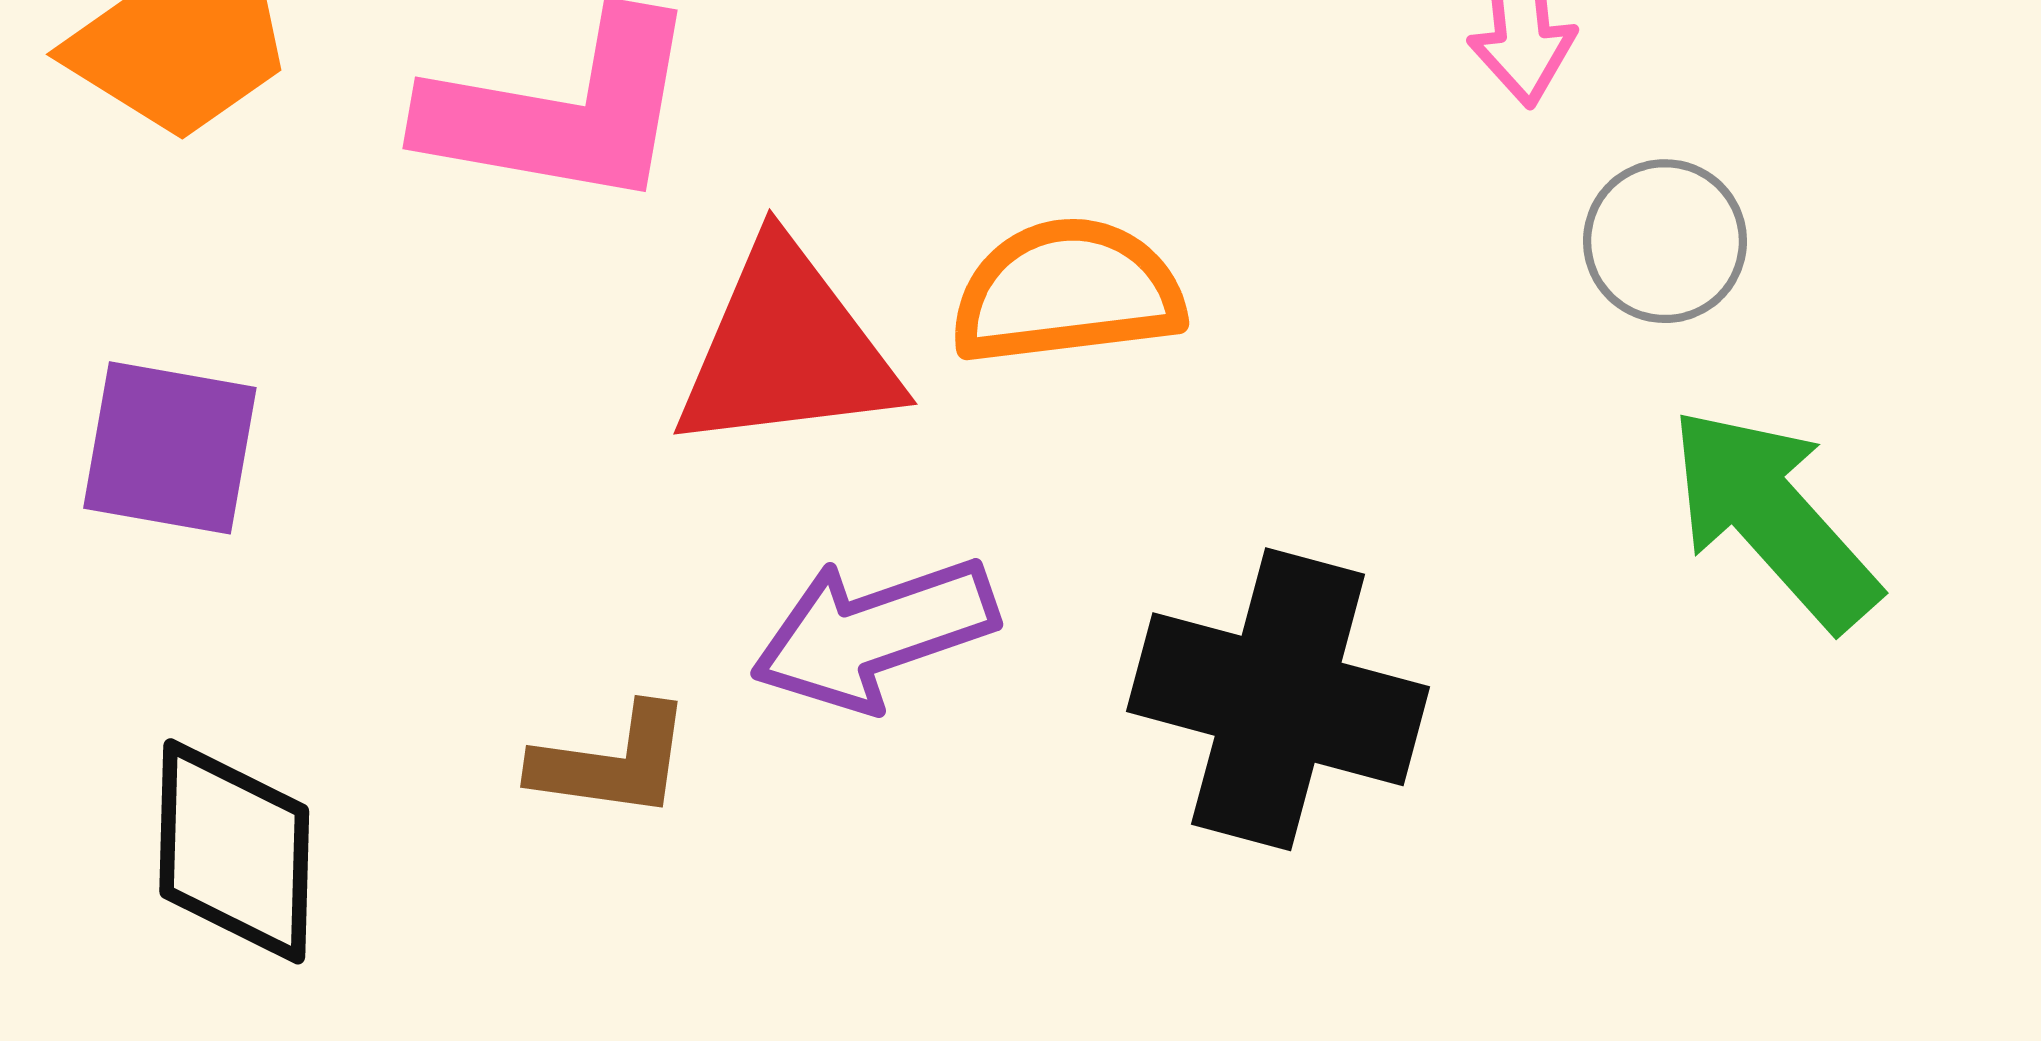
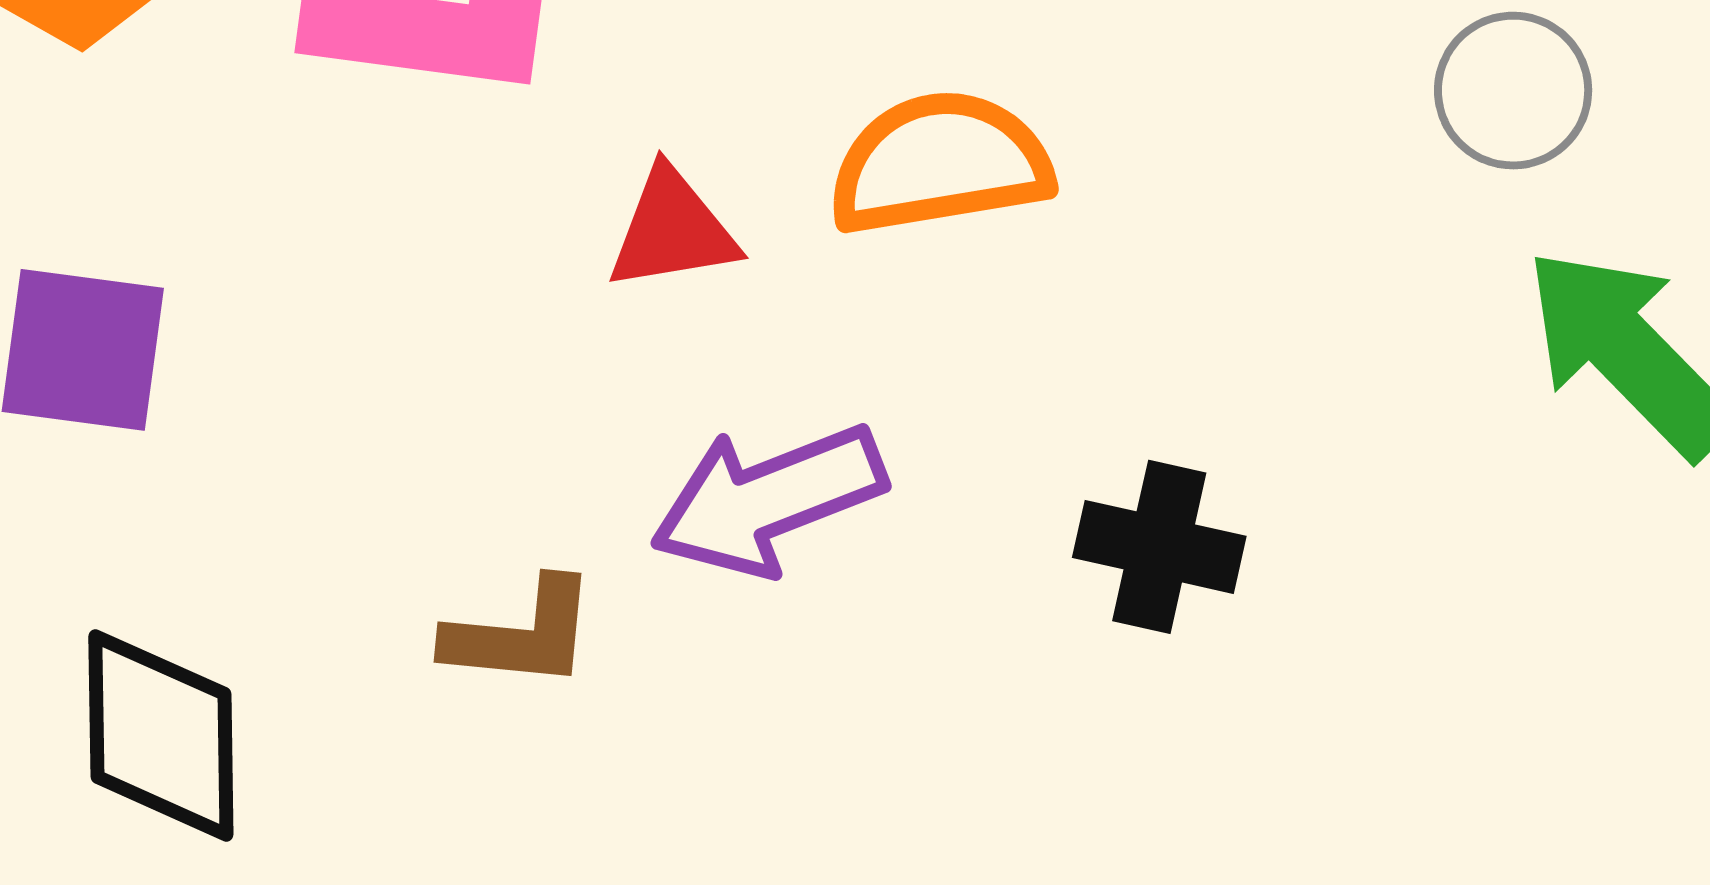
red triangle: (787, 349) -> (672, 230), size x0.6
black cross: (1278, 699) -> (1159, 547), size x0.6

